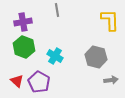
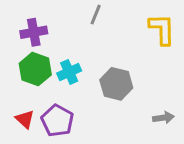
gray line: (57, 10) -> (96, 15), moved, turned 32
cyan cross: (55, 56) -> (69, 72), moved, turned 35
gray hexagon: (96, 57) -> (116, 84), moved

